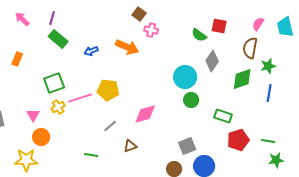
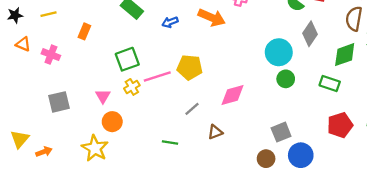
green rectangle: (223, 116) -> (330, 83), moved
yellow star: (26, 160) -> (95, 148), turned 30

